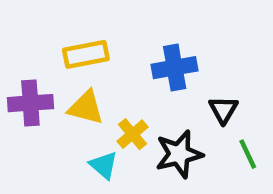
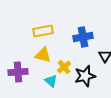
purple cross: (30, 103) -> (18, 72), moved

